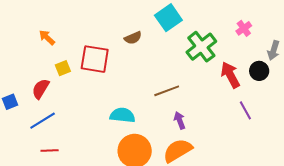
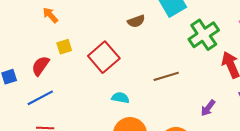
red square: (95, 59) -> (104, 57), moved, turned 36
cyan semicircle: (122, 115) -> (120, 98), size x0.7
purple arrow: (180, 120) -> (208, 108), moved, turned -126

